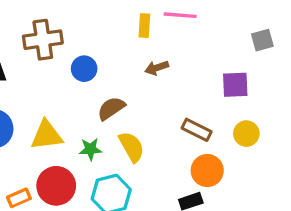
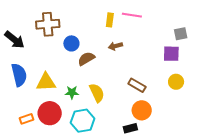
purple square: (235, 85) -> (171, 54), moved
brown semicircle: (111, 108) -> (86, 59), moved
yellow circle: (246, 134) -> (176, 82), moved

